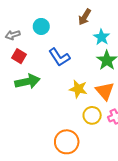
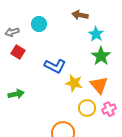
brown arrow: (85, 17) -> (80, 15), turned 70
blue L-shape: (59, 57) -> (55, 66), moved, turned -30
green arrow: (27, 82) -> (16, 94), moved, size x0.7

